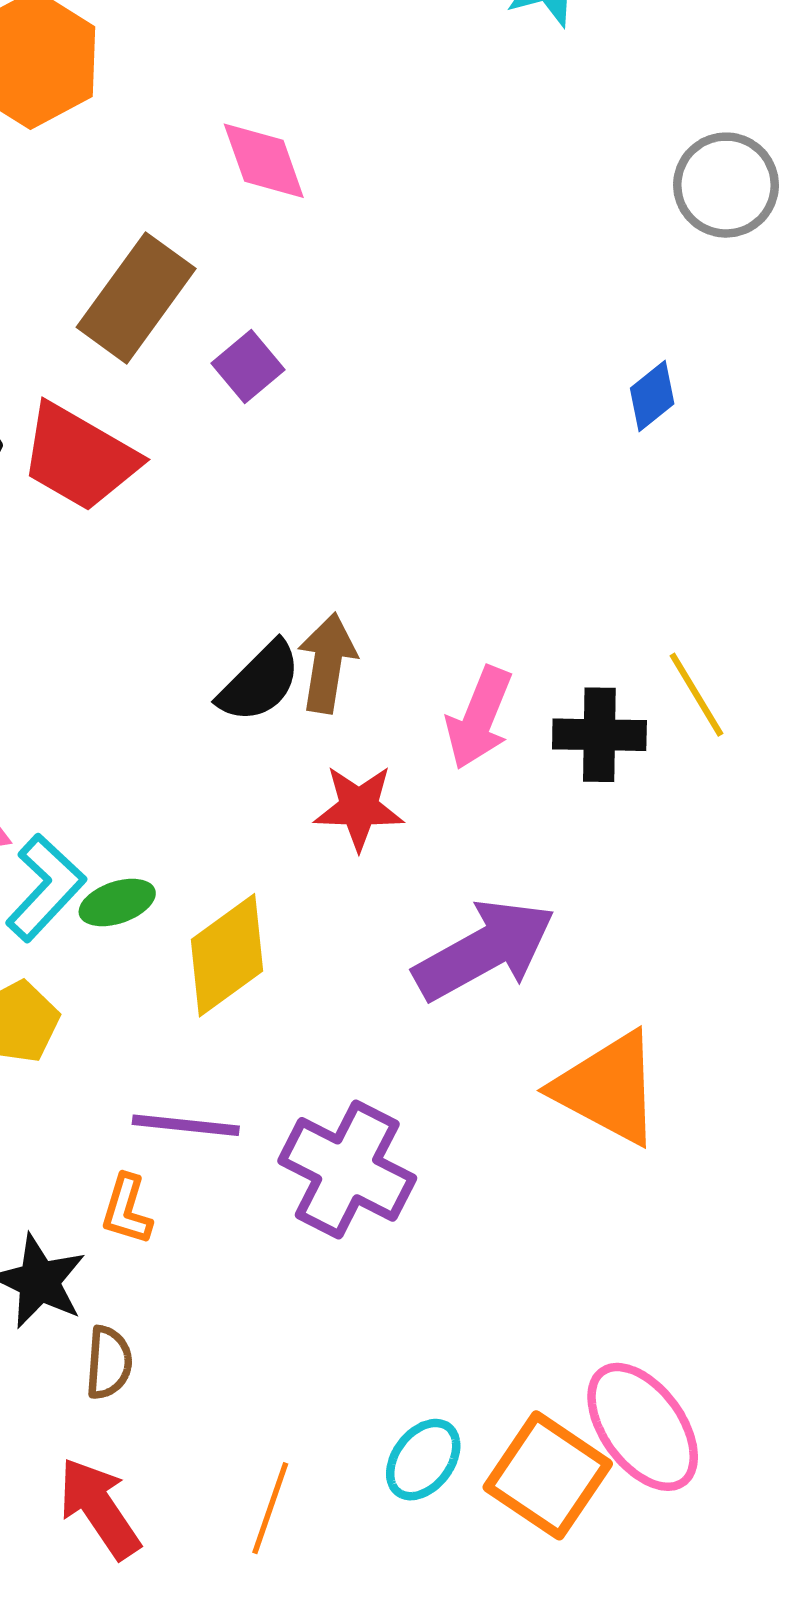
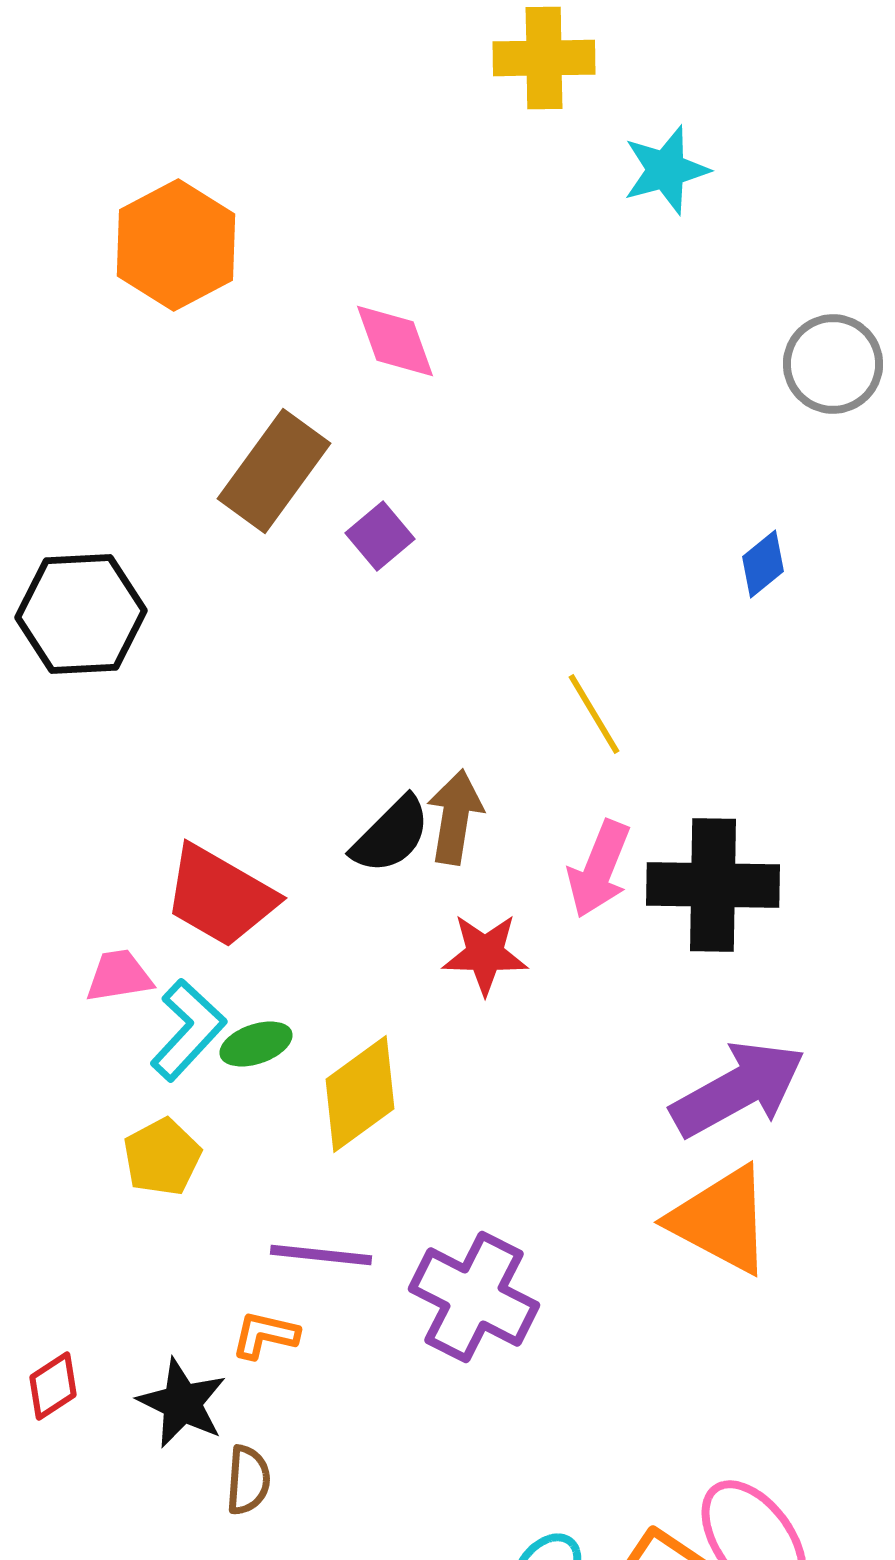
red trapezoid: (79, 457) -> (220, 896), moved
yellow line: (696, 695) -> (594, 714), moved
black cross: (599, 735) -> (713, 885), size x1.5
purple arrow: (484, 950) -> (738, 1089), moved
orange L-shape: (127, 1210) -> (265, 1335), turned 86

